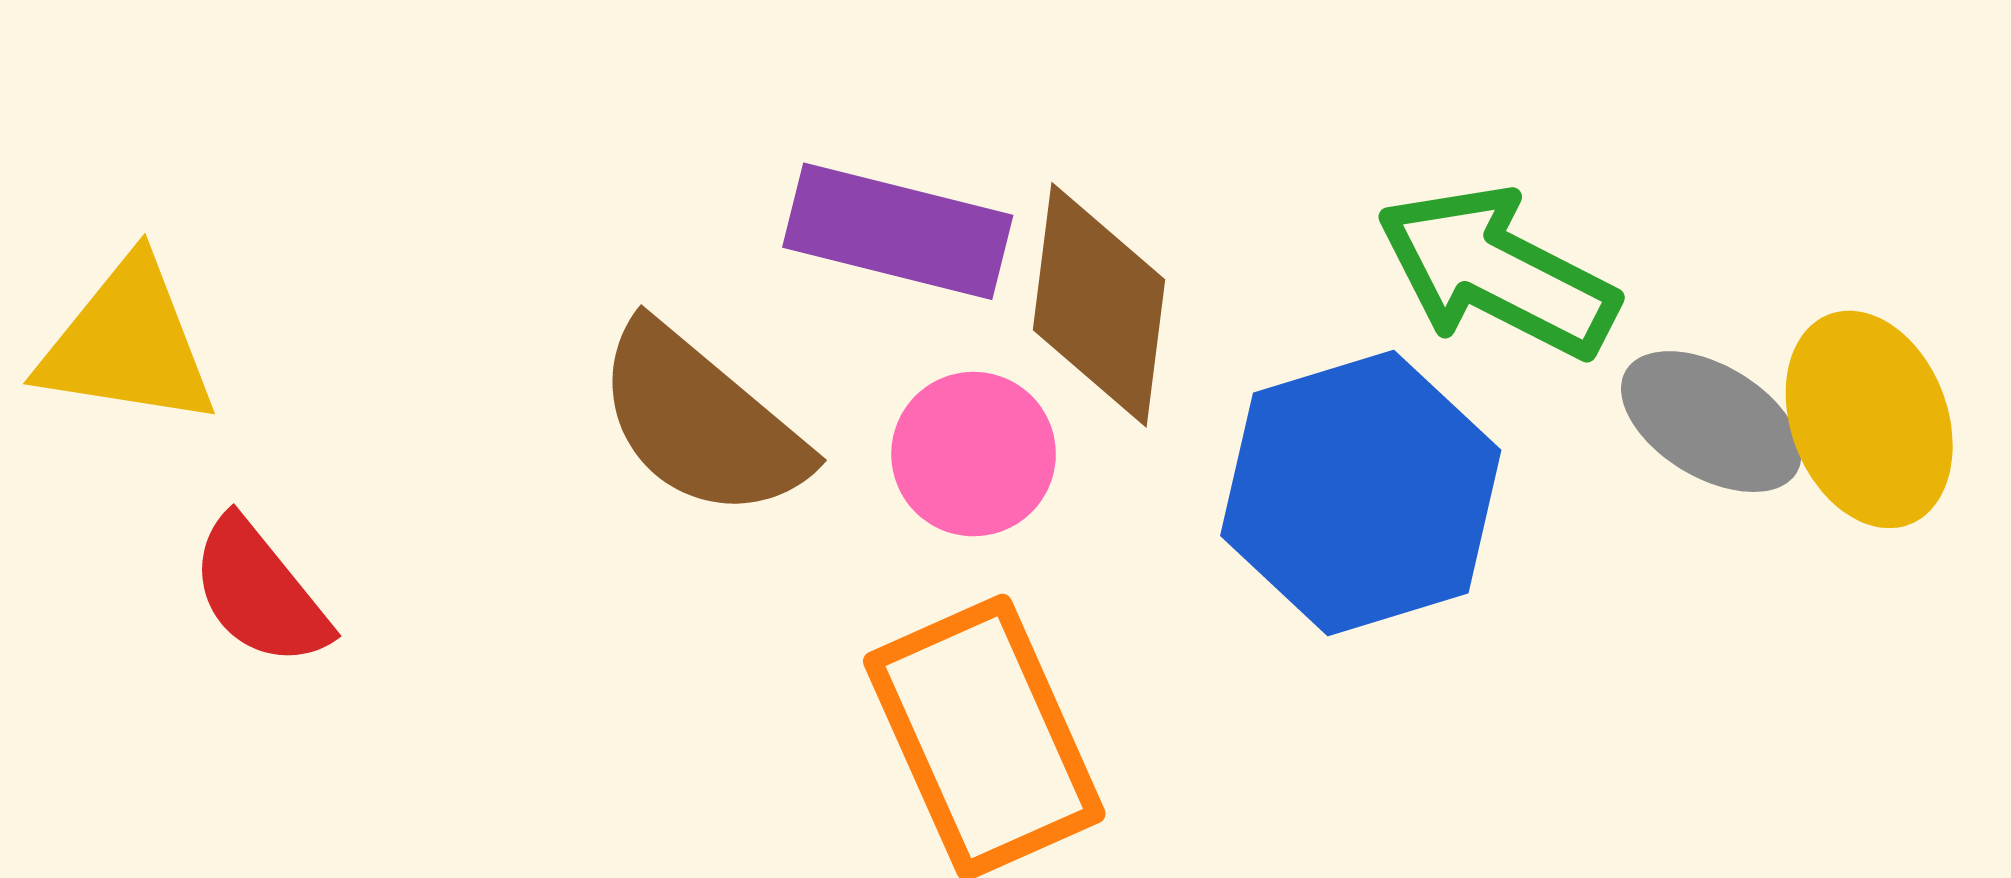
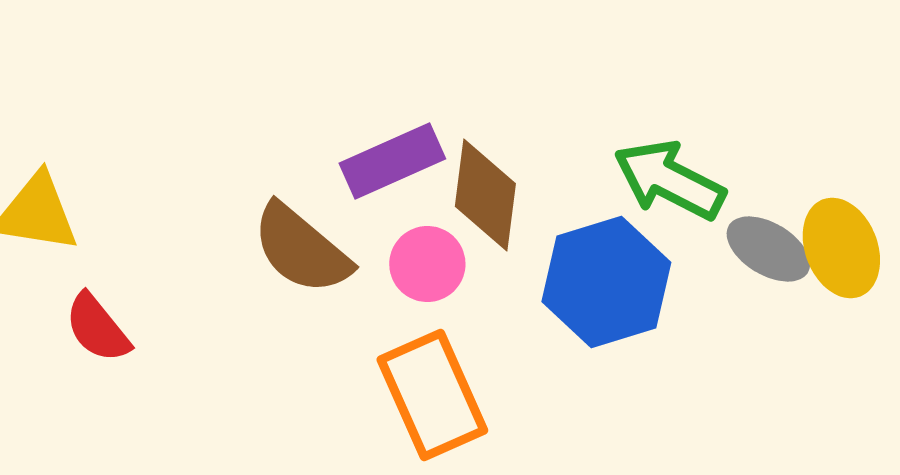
purple rectangle: (898, 231) -> (392, 161), turned -38

